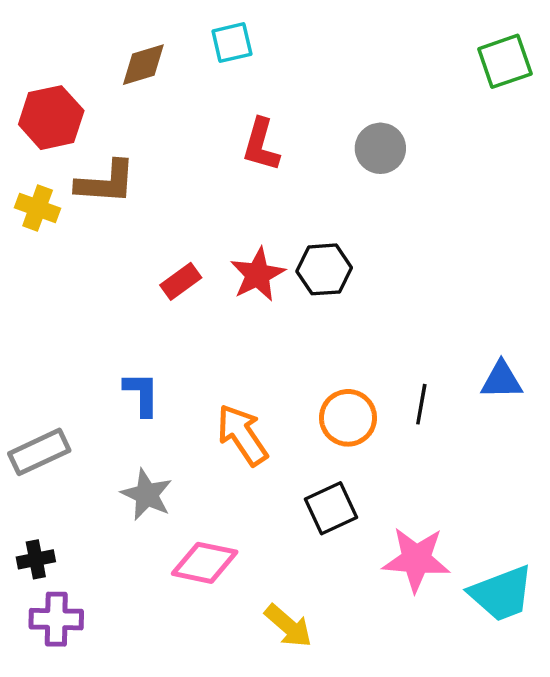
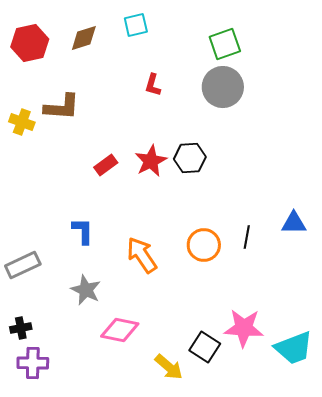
green square: (505, 61) -> (225, 44), moved
red hexagon: (51, 118) -> (30, 43), moved
red L-shape: (261, 145) -> (153, 85), size x0.7
gray circle: (380, 148) -> (223, 87), size x1.4
black square: (331, 508) -> (205, 347), moved, turned -32

